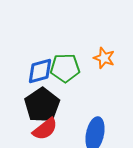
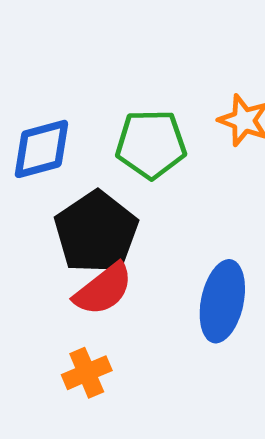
blue diamond: (40, 71) -> (41, 149), moved

